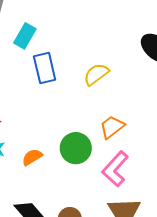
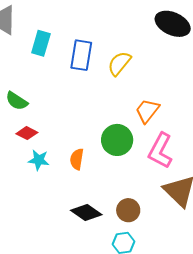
blue rectangle: (45, 68) -> (81, 55), moved, turned 36
orange semicircle: (32, 157) -> (77, 159), turned -35

